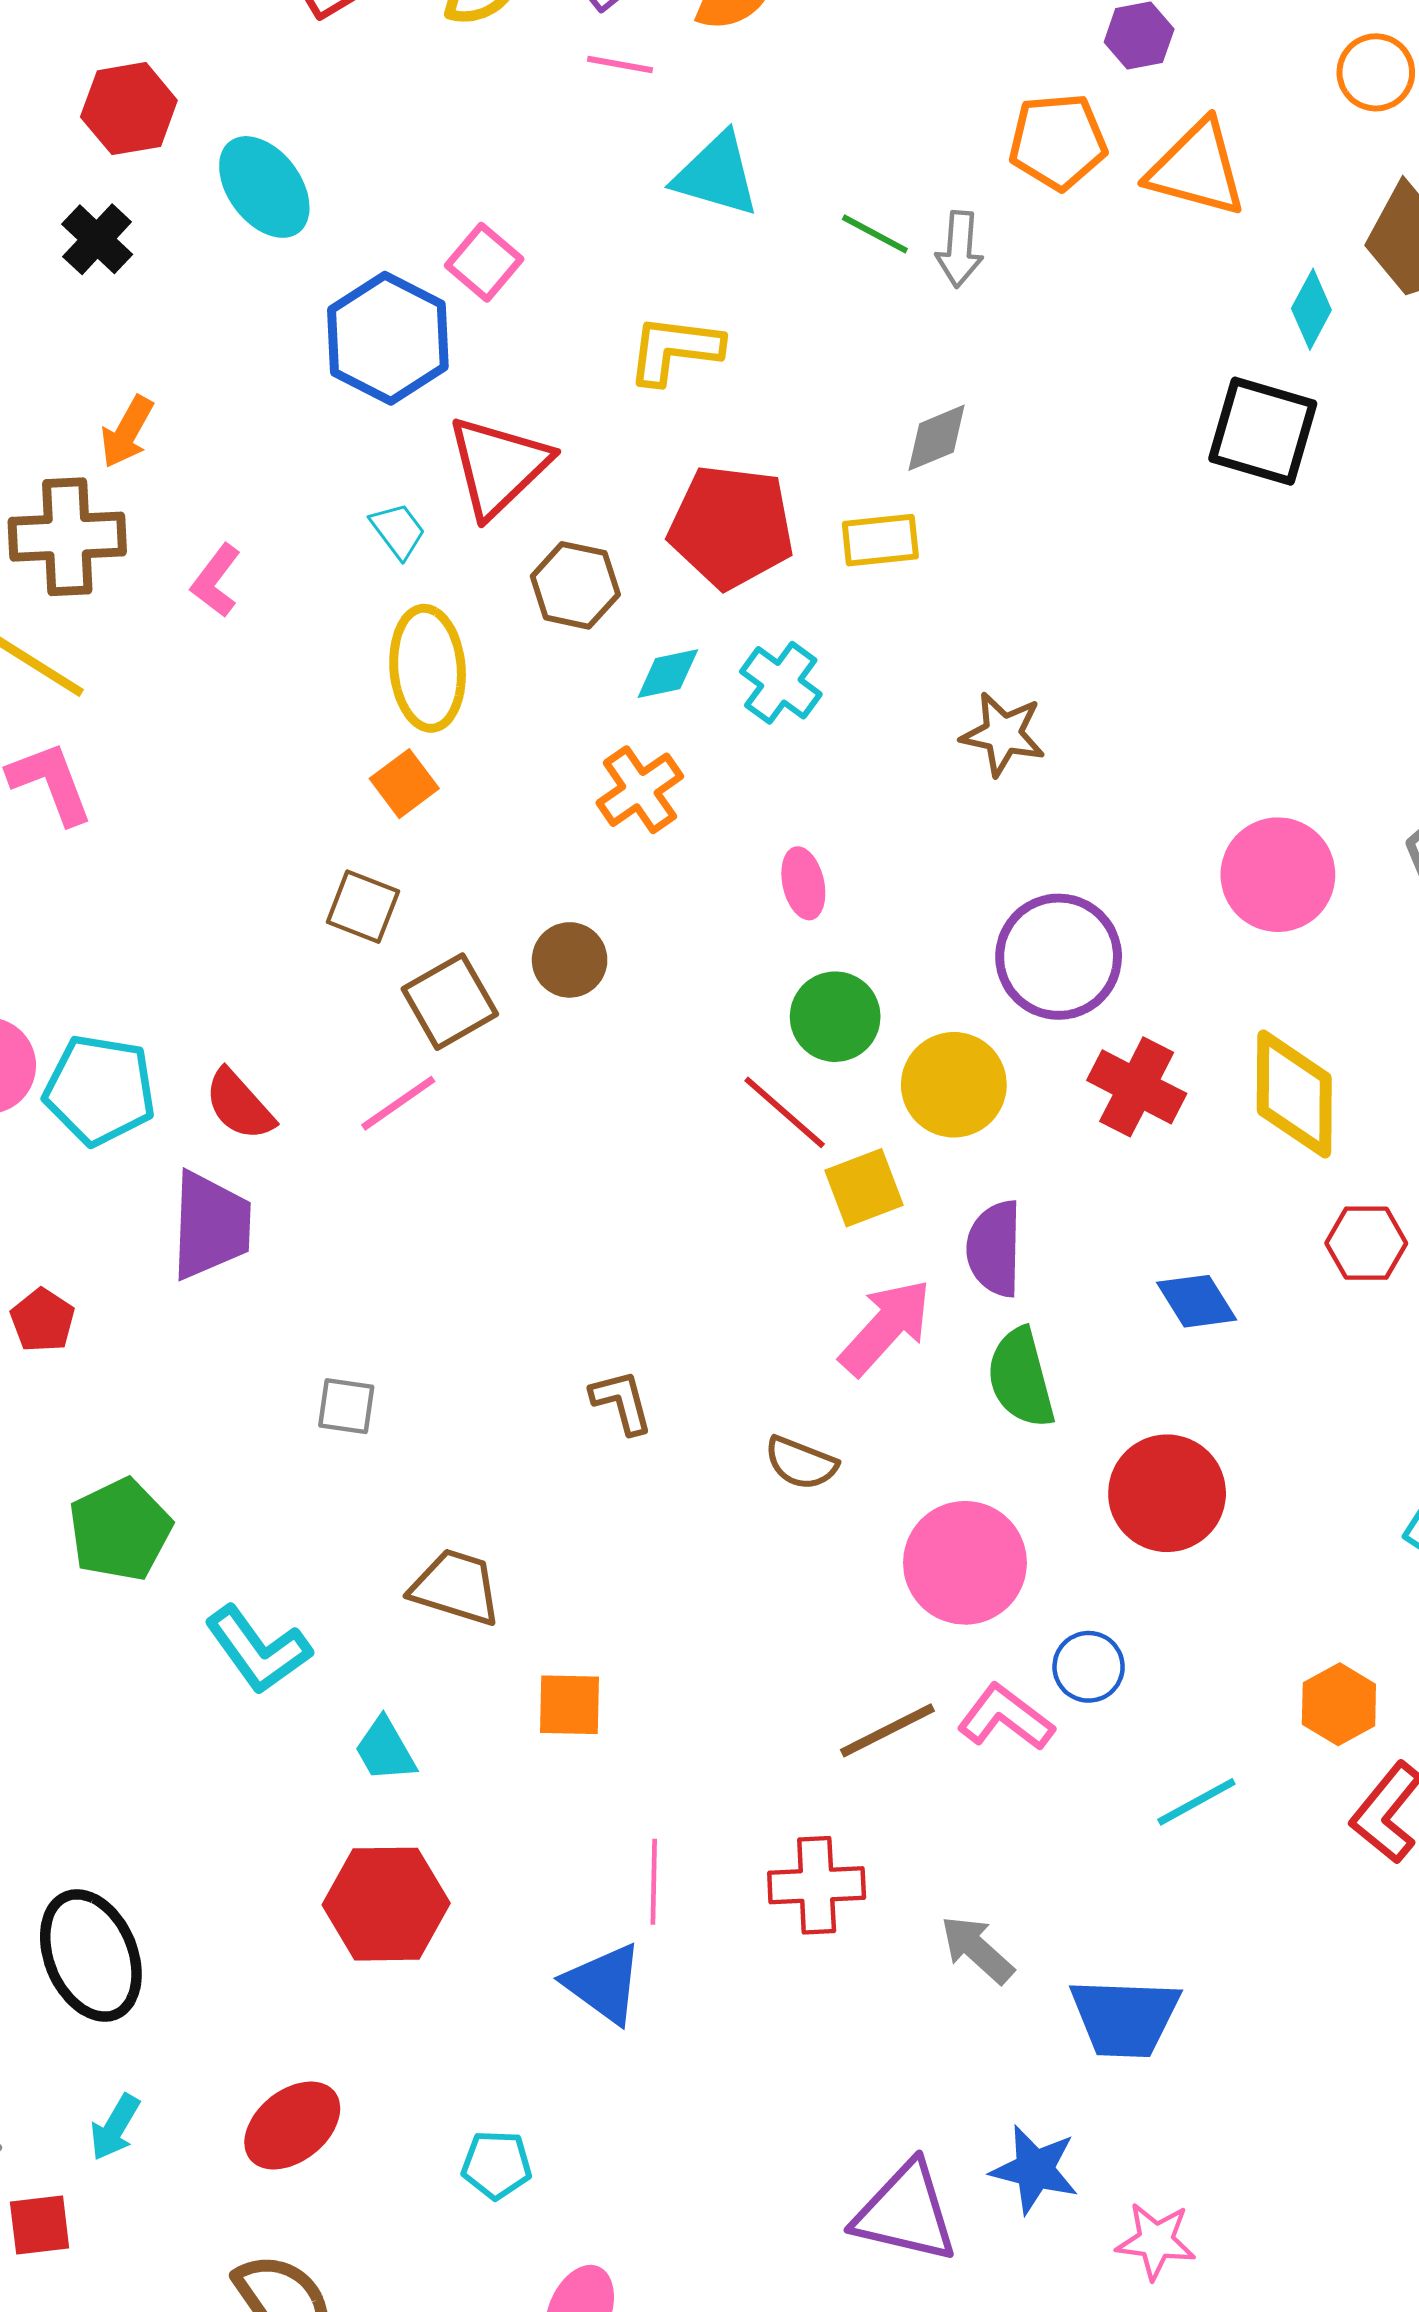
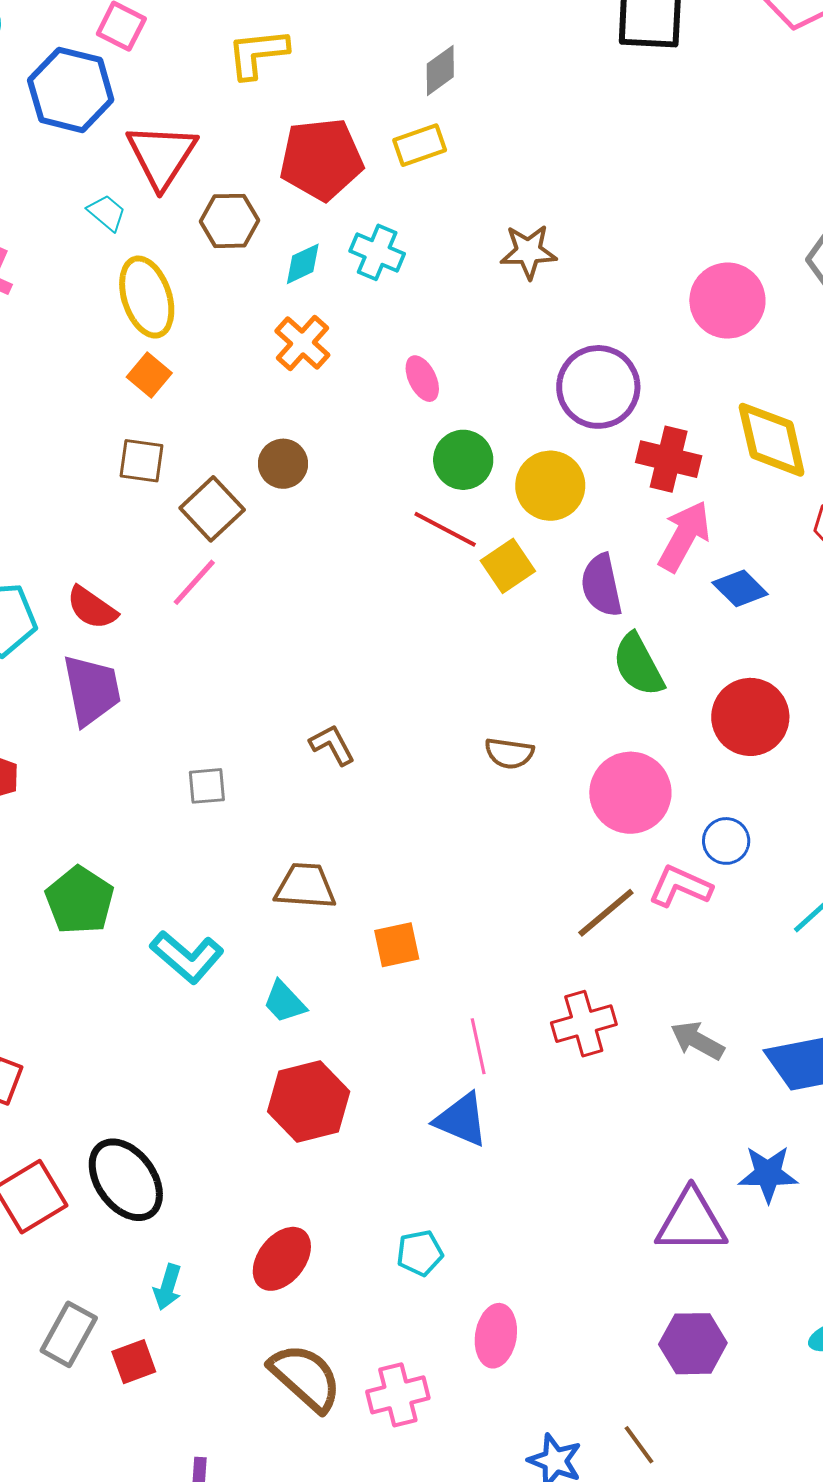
pink arrow: (886, 1327) -> (684, 536), moved
brown L-shape: (622, 1402) -> (332, 745), moved

